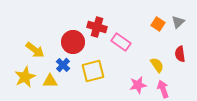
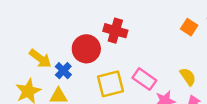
pink rectangle: (121, 42) -> (144, 79), moved
blue cross: (63, 65) -> (63, 71), moved

